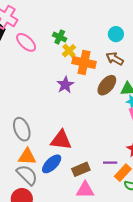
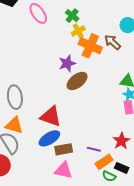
brown arrow: (115, 59) -> (113, 42), moved
brown ellipse: (107, 85) -> (77, 81), moved
blue ellipse: (52, 164) -> (49, 138), moved

